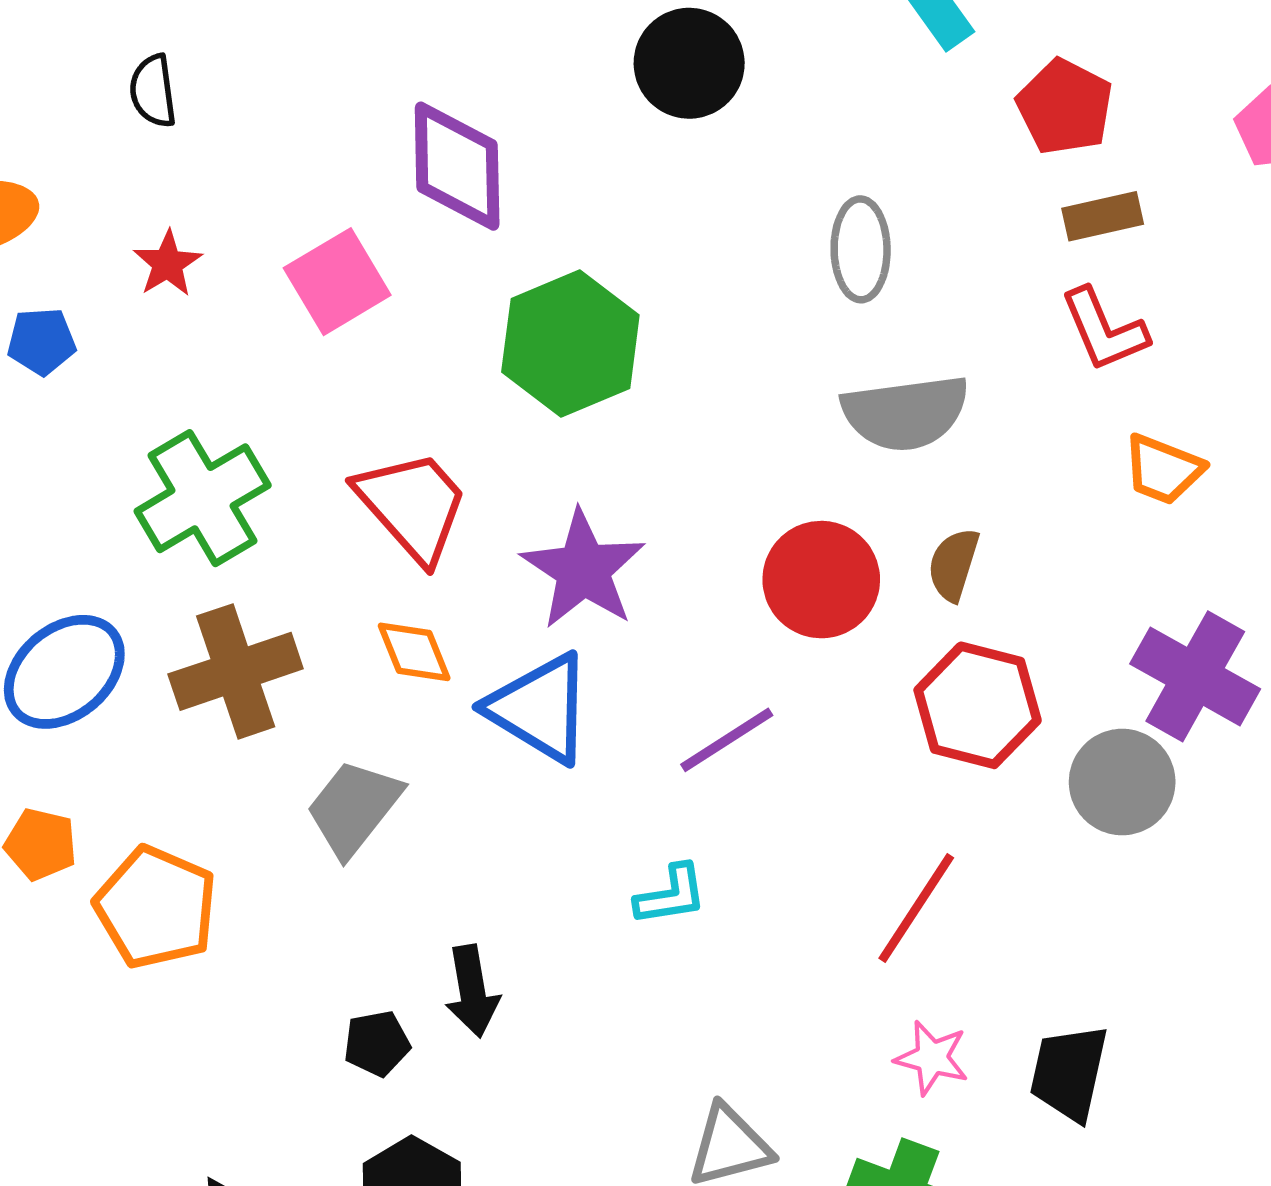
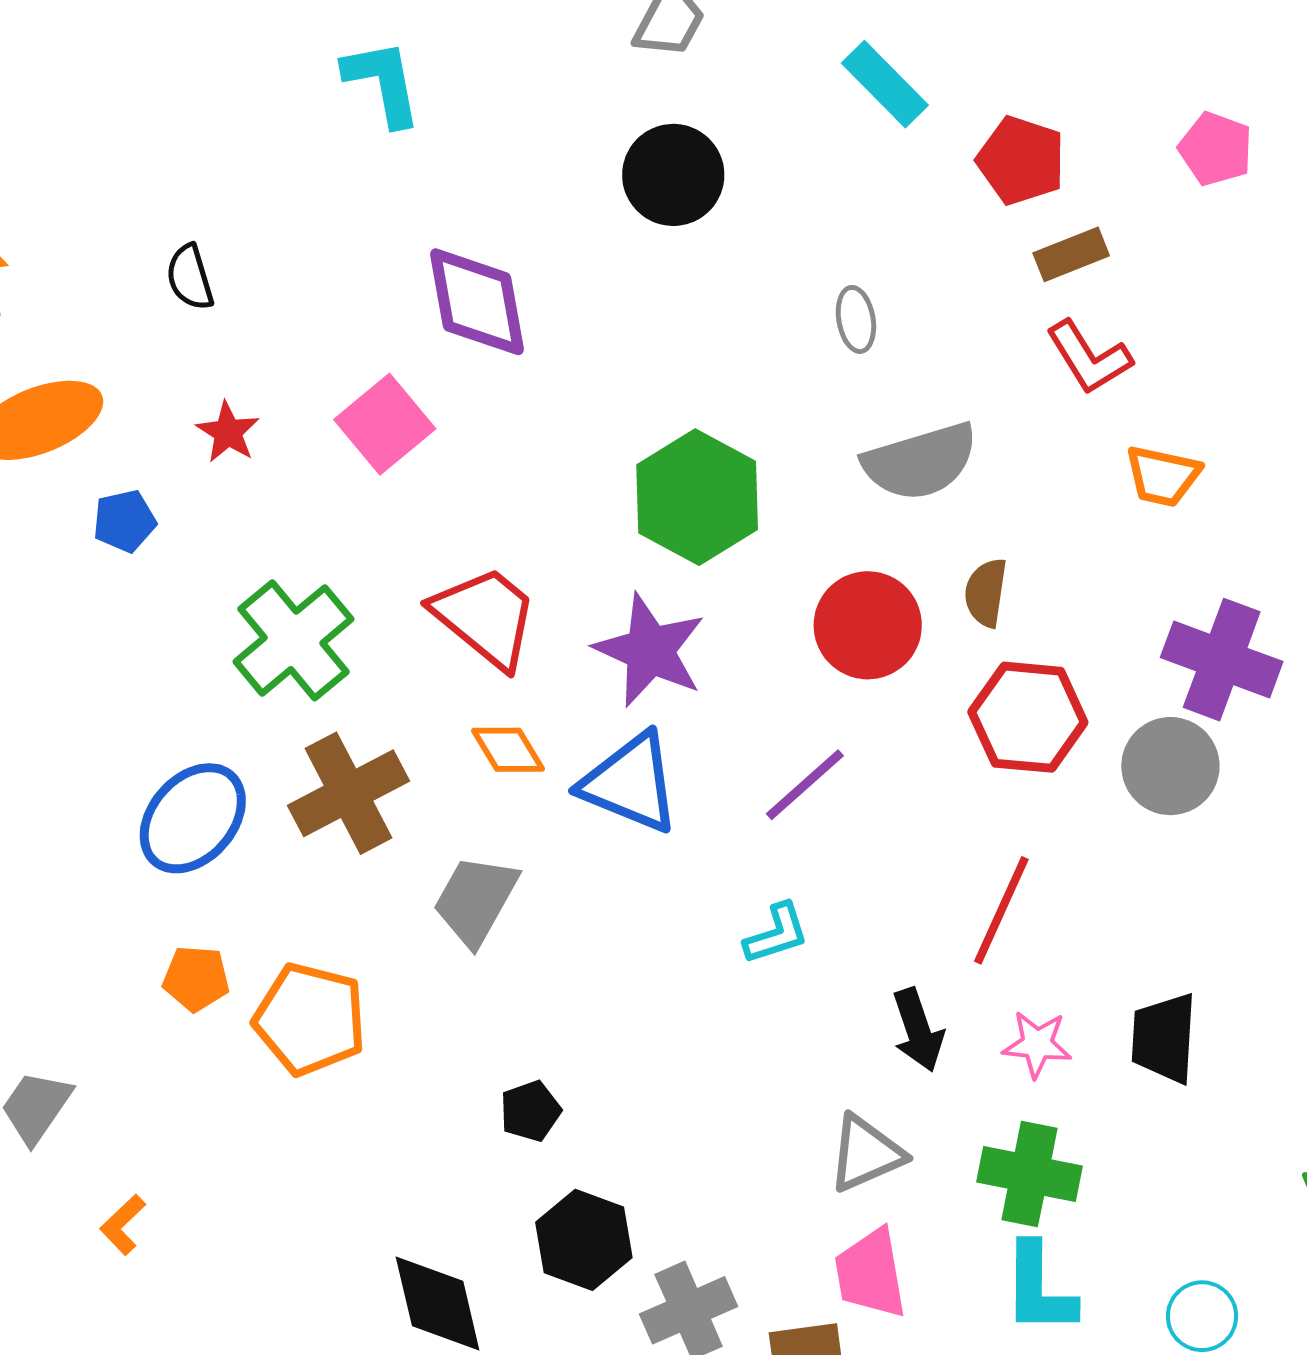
gray ellipse: (861, 249) -> (856, 319), size x0.7
green hexagon: (570, 344) -> (697, 497), moved
black arrow: (472, 991) -> (918, 1030), moved

